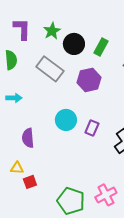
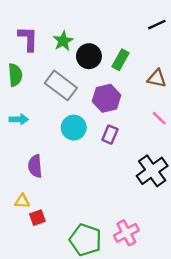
cyan circle: (66, 120) -> (74, 128), moved
purple rectangle: (92, 128) -> (110, 135), moved

